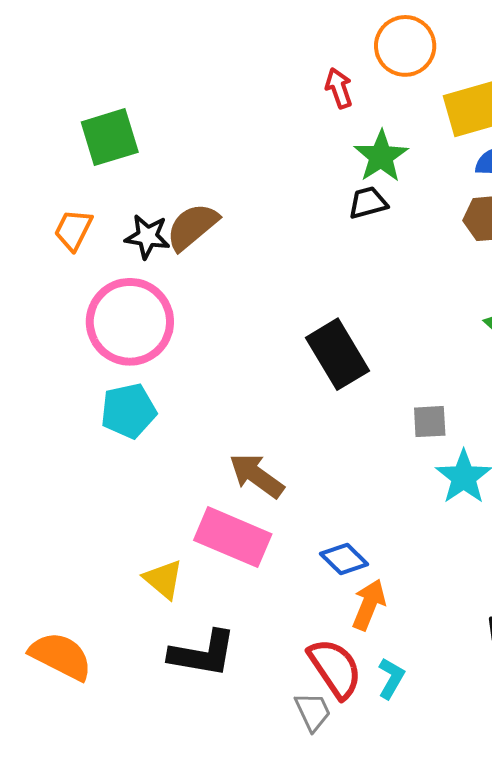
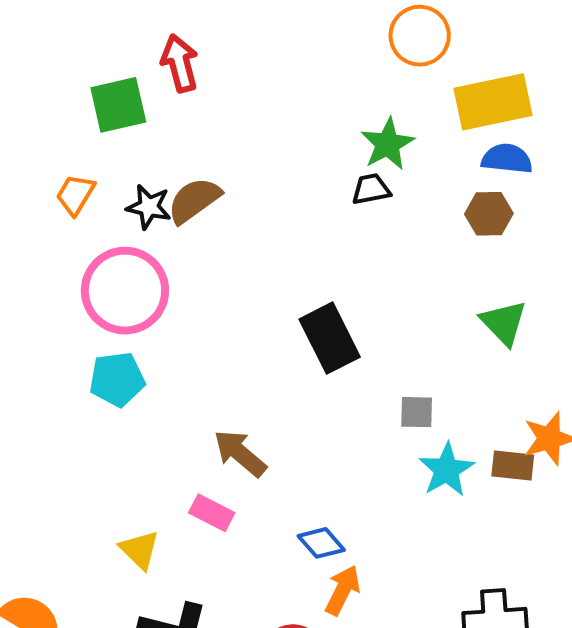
red arrow: (339, 88) -> (180, 63), moved, size x1.4
pink rectangle: (233, 537) -> (212, 513), size x0.6

